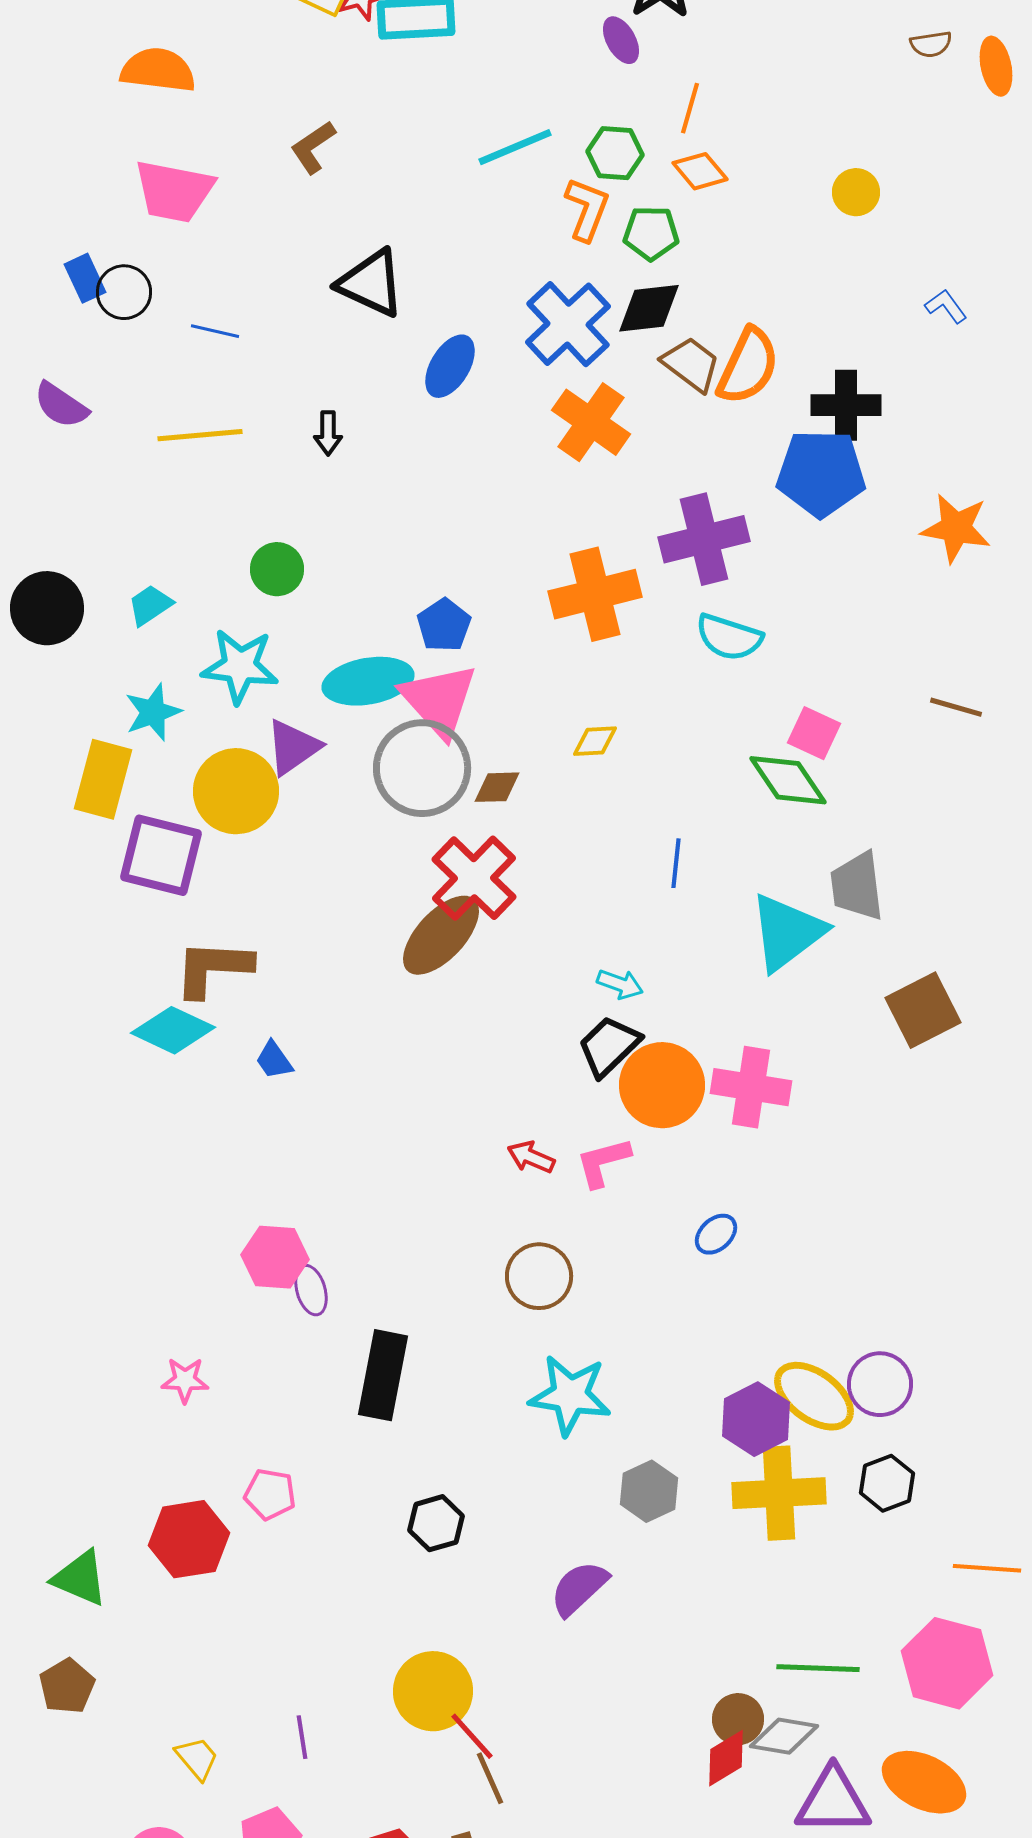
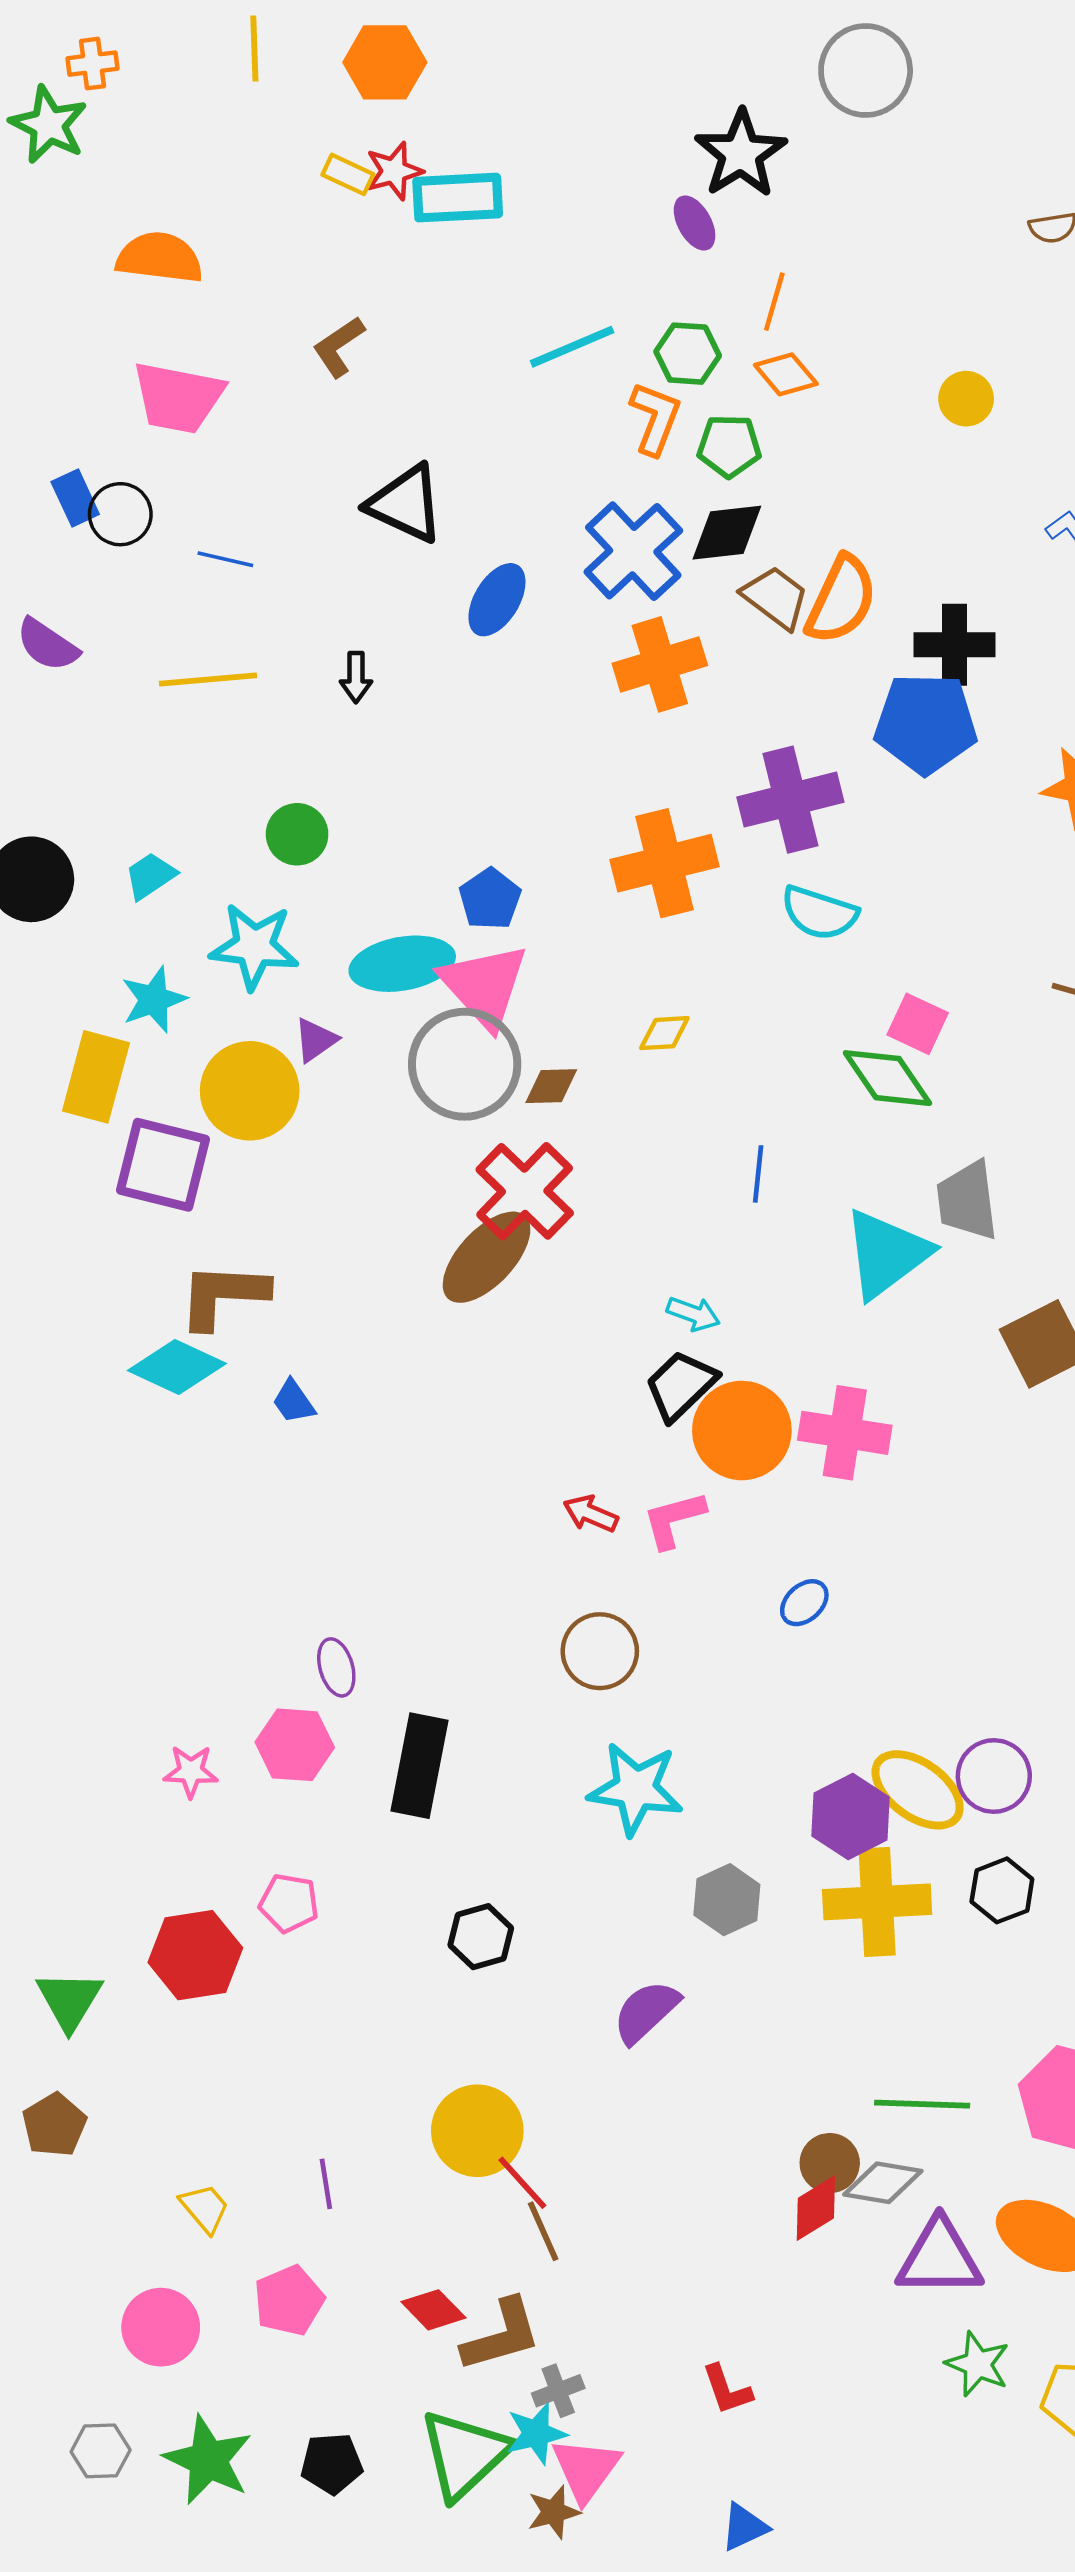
orange cross: (591, 422) -> (660, 664), turned 38
purple triangle: (293, 747) -> (316, 1040), size x0.7
pink hexagon: (275, 1257) -> (295, 1745), moved
green triangle: (80, 1578) -> (69, 2000), turned 38

